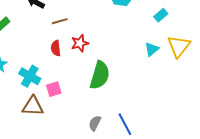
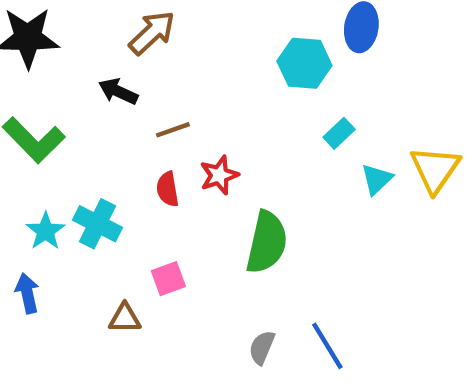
cyan rectangle: (161, 15) -> (339, 133), moved
cyan cross: (30, 76) -> (97, 224), moved
brown triangle: (33, 106) -> (125, 318), size x0.7

